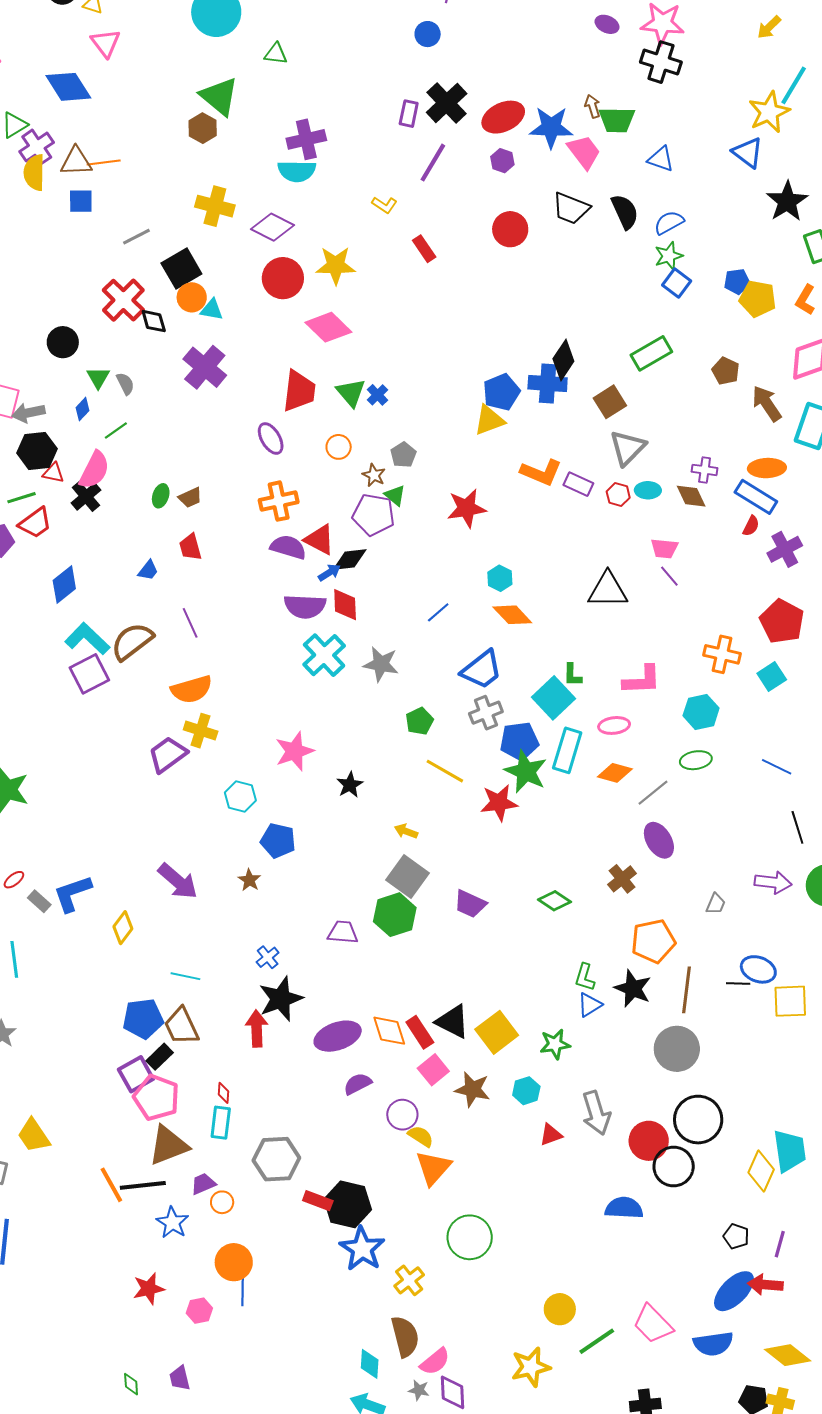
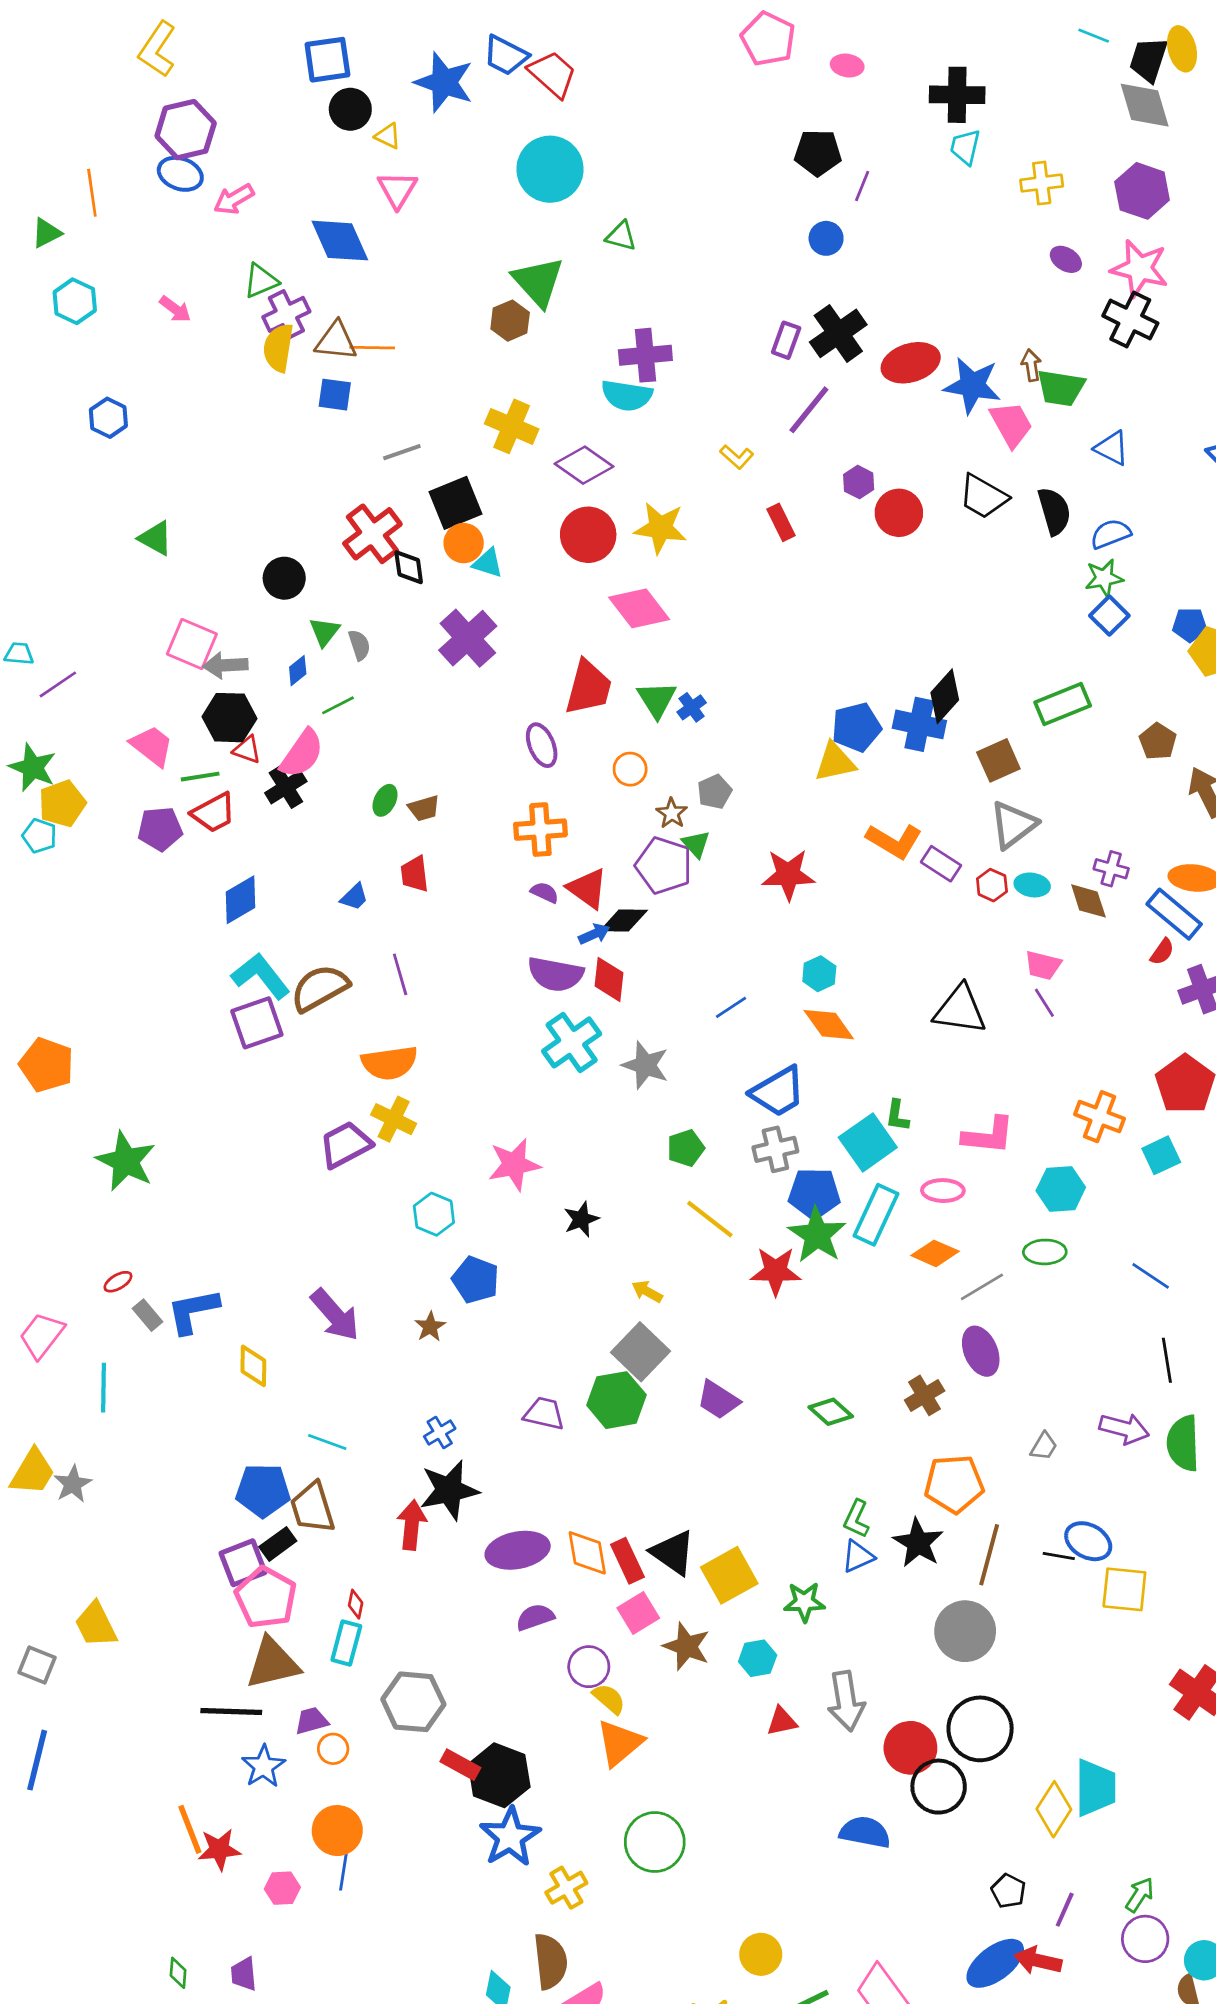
purple hexagon: (502, 161) -> (859, 482), moved
purple semicircle: (288, 547) -> (545, 892), size x0.6
yellow diamond: (123, 928) -> (253, 1366), turned -44
orange line: (111, 1185) -> (190, 1829), moved

